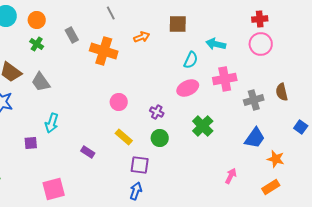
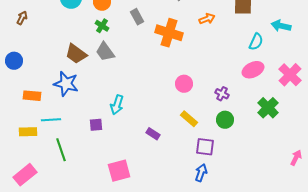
pink cross: (225, 79) -> (290, 75), moved, turned -35
gray trapezoid: (41, 82) -> (105, 52), moved

